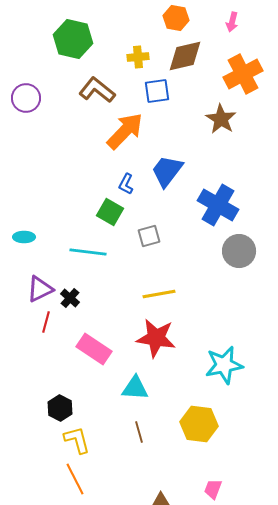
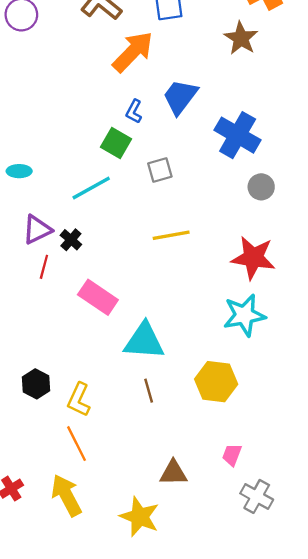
gray circle: (239, 251) -> (261, 187), size x0.7
cyan line: (88, 252) -> (91, 188), turned -36
red star: (156, 338) -> (253, 258), moved
cyan triangle: (135, 388) -> (144, 341), size x1.4
black hexagon: (60, 408) -> (36, 384), moved
yellow L-shape: (77, 440) -> (79, 400), turned -140

